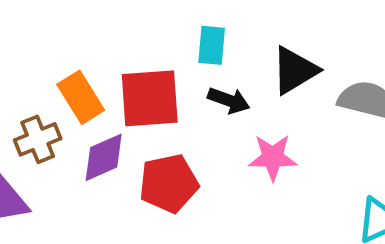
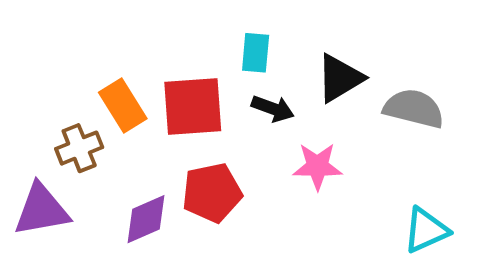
purple diamond: (104, 157) -> (146, 219), moved

